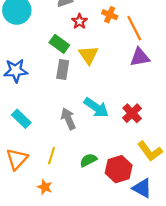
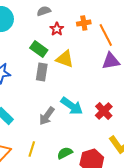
orange cross: (110, 15) -> (84, 23), turned -32
yellow triangle: (88, 55) -> (65, 59), turned -36
gray arrow: (68, 119) -> (47, 116), turned -120

